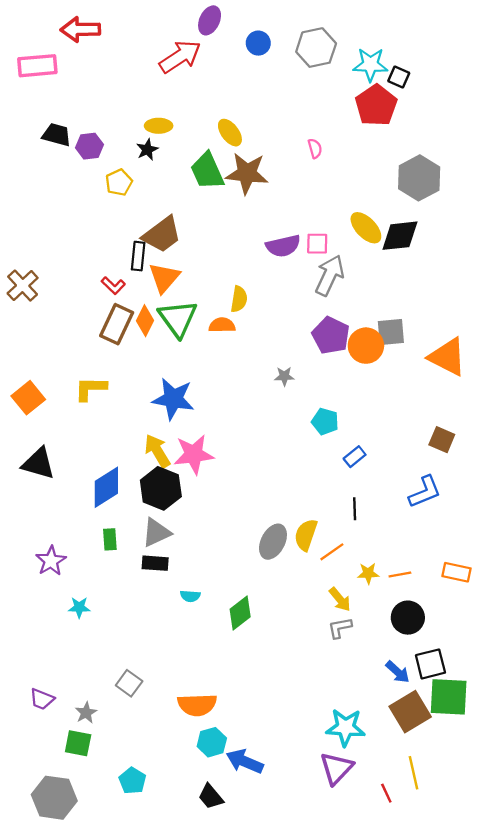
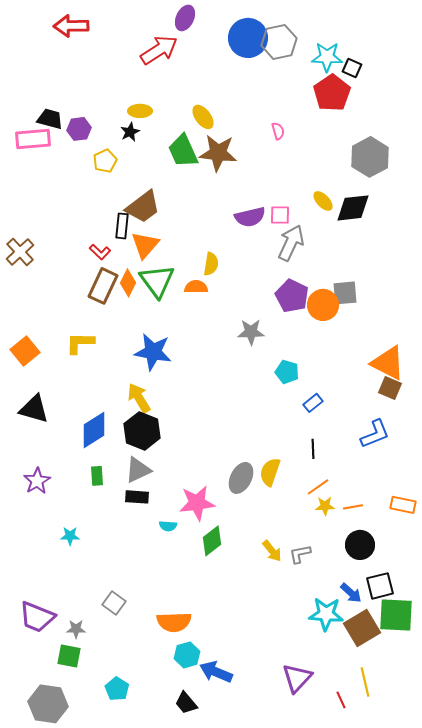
blue circle: (258, 43) -> (248, 38), moved, size x1.8
pink rectangle: (37, 66) -> (33, 139), moved
yellow ellipse: (366, 228) -> (323, 201), size x0.7
orange triangle: (447, 357) -> (388, 363), moved
gray star: (284, 376) -> (251, 332), size x1.5
pink star: (194, 454) -> (197, 503), moved
orange line: (332, 552) -> (318, 487), moved
purple star: (51, 561) -> (37, 481), moved
yellow arrow: (340, 599) -> (272, 551), moved
purple trapezoid: (42, 699) -> (37, 617), size x1.6
gray star: (86, 713) -> (76, 629), turned 30
cyan star: (346, 727) -> (326, 614), moved

